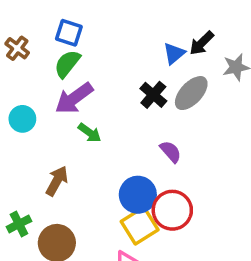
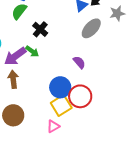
black cross: (153, 95) -> (40, 29), moved
purple arrow: (74, 98) -> (15, 56), moved
brown arrow: (57, 181) -> (13, 79), turned -36

